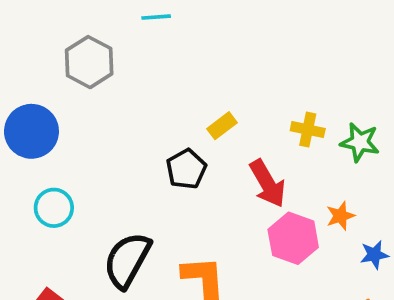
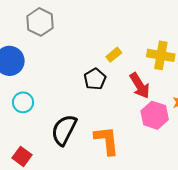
yellow cross: (308, 130) -> (161, 55), size x1.5

